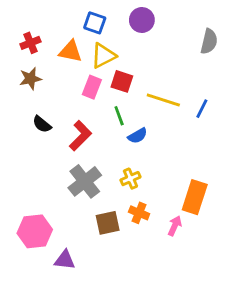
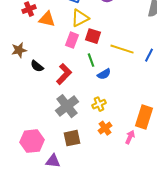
orange triangle: (70, 51) -> (47, 19), moved
brown star: (30, 79) -> (19, 50), moved
orange cross: (139, 213) -> (105, 128), turned 32
brown square: (108, 223) -> (72, 138), moved

